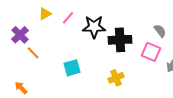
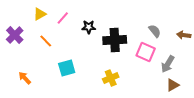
black star: (94, 27) -> (89, 27), size x0.6
orange line: (33, 53) -> (46, 41), moved
orange arrow: (21, 88) -> (25, 78), moved

